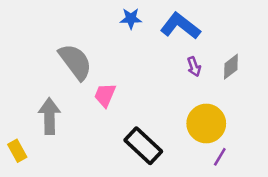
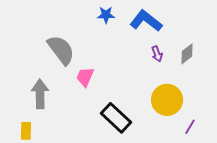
yellow rectangle: (17, 151) -> (26, 131), moved, turned 30
purple line: (220, 157) -> (190, 127), moved

